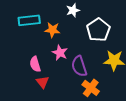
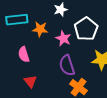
pink star: (60, 53) -> (63, 39), moved
pink semicircle: (35, 64) -> (24, 55), moved

